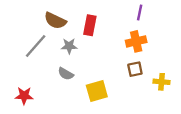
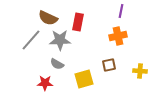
gray star: (69, 46) -> (60, 40), size x1.5
brown square: (135, 69) -> (109, 65), moved
red star: (24, 96) -> (45, 83), moved

